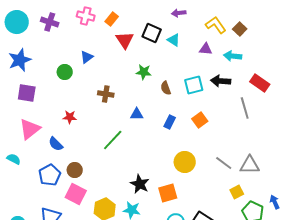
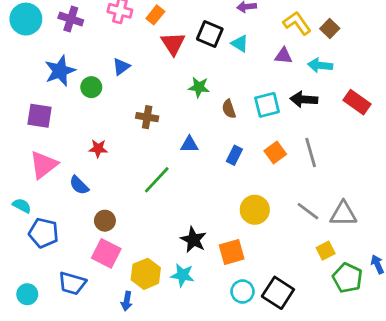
blue star: (20, 60) -> (60, 71), moved
gray line: (245, 108) -> (311, 153), moved
blue pentagon: (50, 175) -> (44, 233), moved, turned -30

